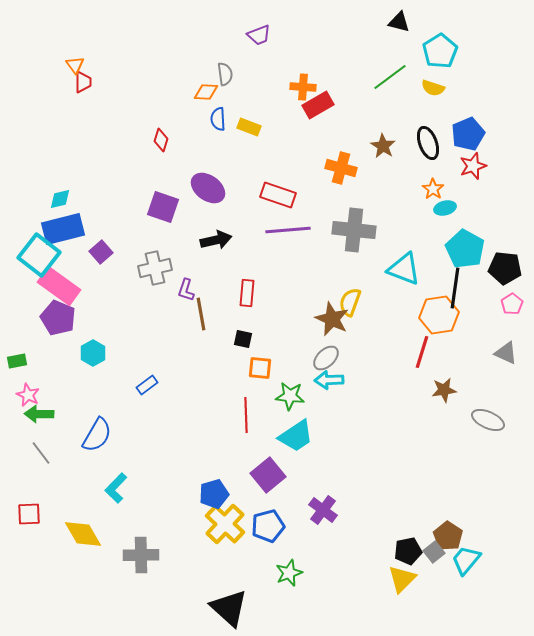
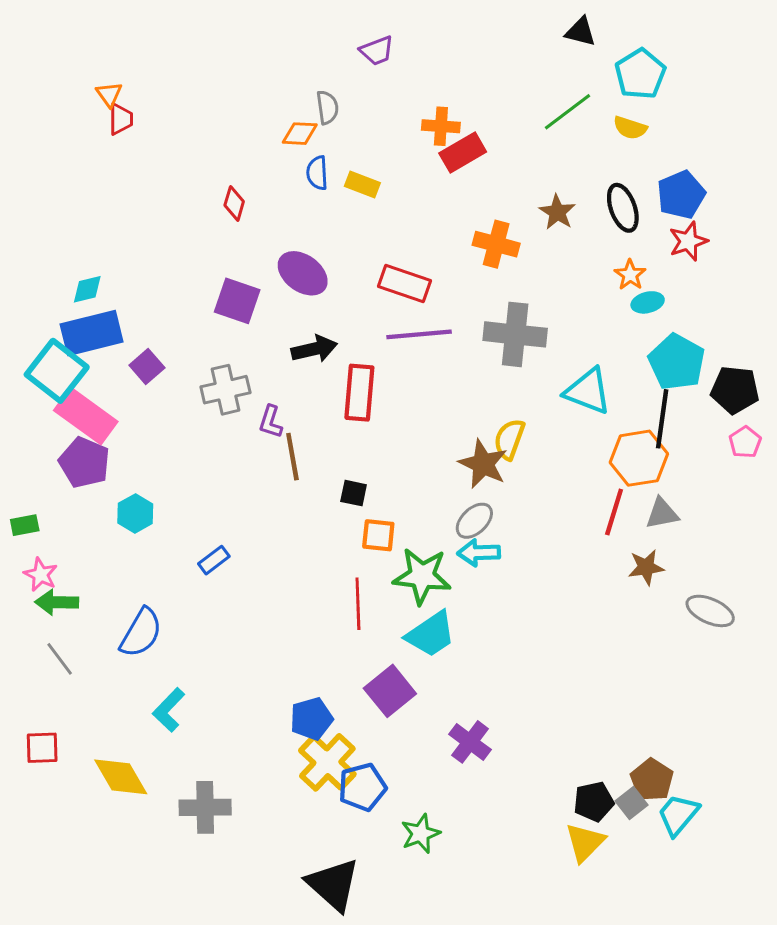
red rectangle: (247, 293) -> (359, 393), moved, size x1.4
gray triangle: (506, 353) -> (662, 513), moved, turned -35
green star: (290, 396) -> (422, 576), size x1.4
blue pentagon: (268, 526) -> (362, 787), moved

